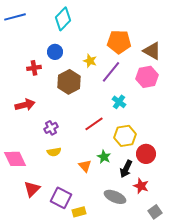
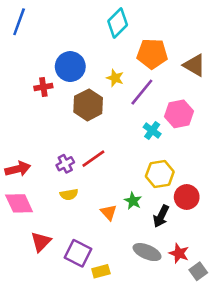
blue line: (15, 17) -> (19, 22), turned -55
cyan diamond: (63, 19) -> (118, 23), moved
blue circle: (55, 52) -> (70, 67), size x1.5
pink hexagon: (147, 77) -> (179, 114), moved
red arrow: (25, 105) -> (18, 169), moved
red line: (94, 124) -> (93, 159), moved
red star: (141, 186) -> (179, 253), moved

